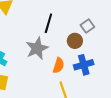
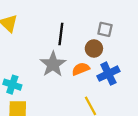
gray square: (87, 26) -> (105, 29), turned -32
orange semicircle: (59, 65) -> (81, 69), moved, turned -119

